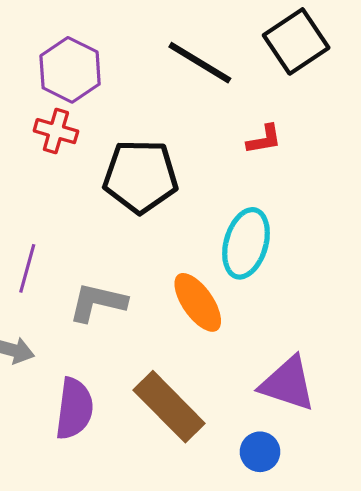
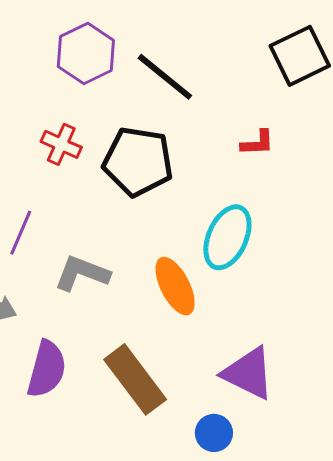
black line: (200, 63) -> (165, 77), moved
red cross: (56, 131) -> (61, 144), moved

